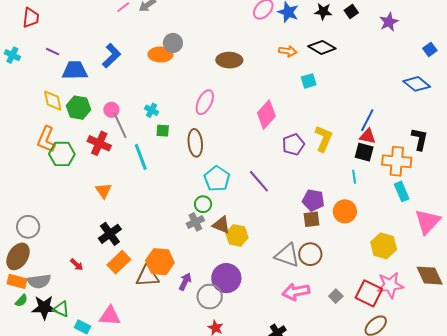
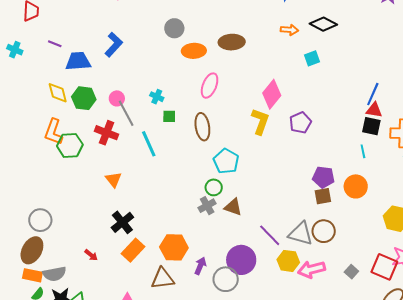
orange ellipse: (160, 55) -> (194, 51), moved
yellow L-shape: (324, 139) -> (260, 121), moved
purple line: (259, 181) -> (270, 235), moved
yellow hexagon: (237, 235) -> (288, 261), moved
brown triangle: (147, 276) -> (163, 279), moved

